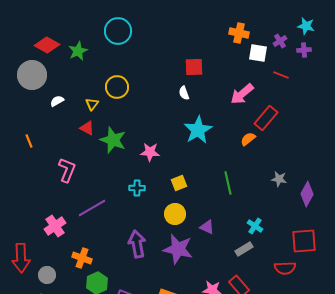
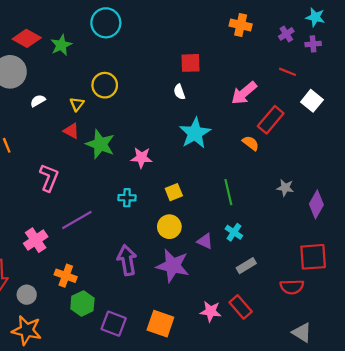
white square: (258, 53) -> (312, 101), moved, turned 30
orange semicircle: (248, 139) -> (251, 143), turned 77
cyan cross: (255, 226) -> (234, 232), moved

